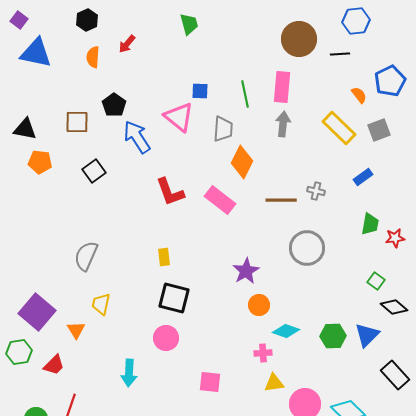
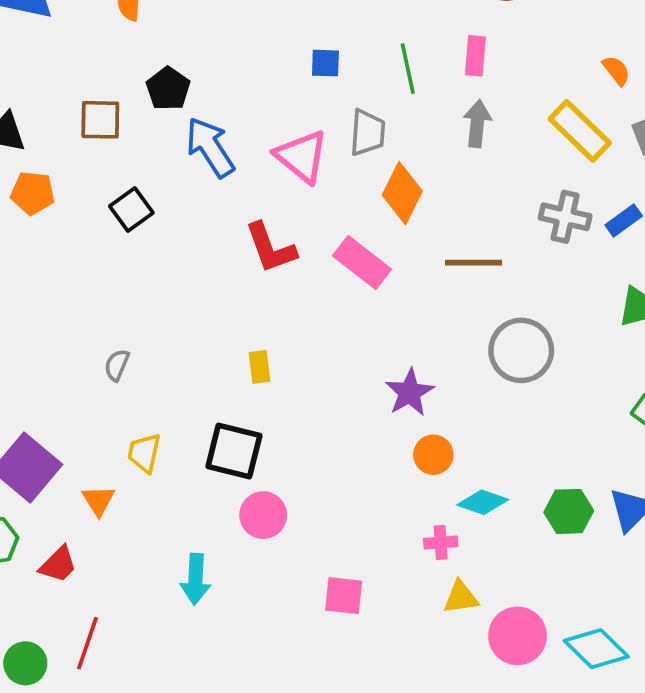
pink rectangle: (282, 87) -> (475, 56), size x0.7
pink triangle: (179, 117) -> (302, 156), moved
gray cross: (316, 191) -> (565, 217), moved, size x1.5
gray semicircle: (86, 256) -> (117, 365), size x0.6
black square: (174, 298) -> (234, 451), moved

